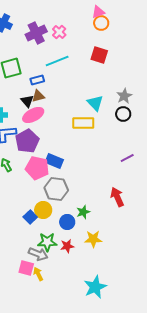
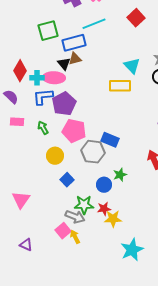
red square: (99, 55) -> (136, 18), turned 30
blue rectangle: (37, 80) -> (74, 43), size x1.6
pink ellipse: (33, 115) -> (54, 78), moved, turned 30
blue rectangle: (54, 161) -> (110, 140), moved
yellow circle: (43, 210) -> (55, 156), moved
yellow star: (93, 239) -> (113, 219), moved
pink square: (26, 268) -> (63, 231), turned 35

